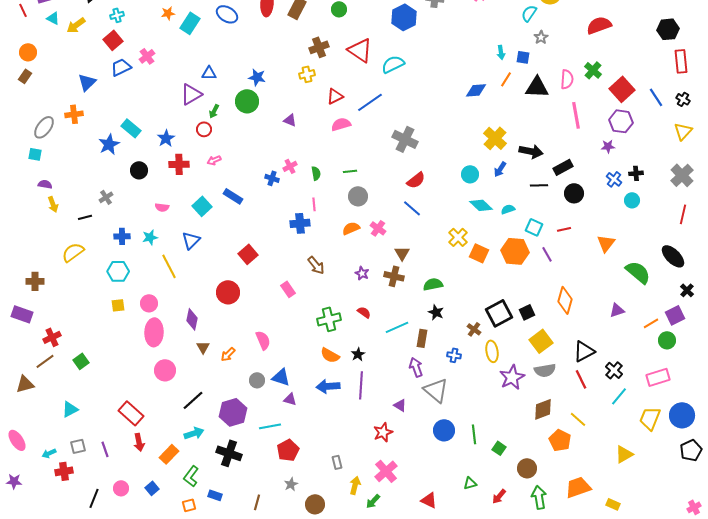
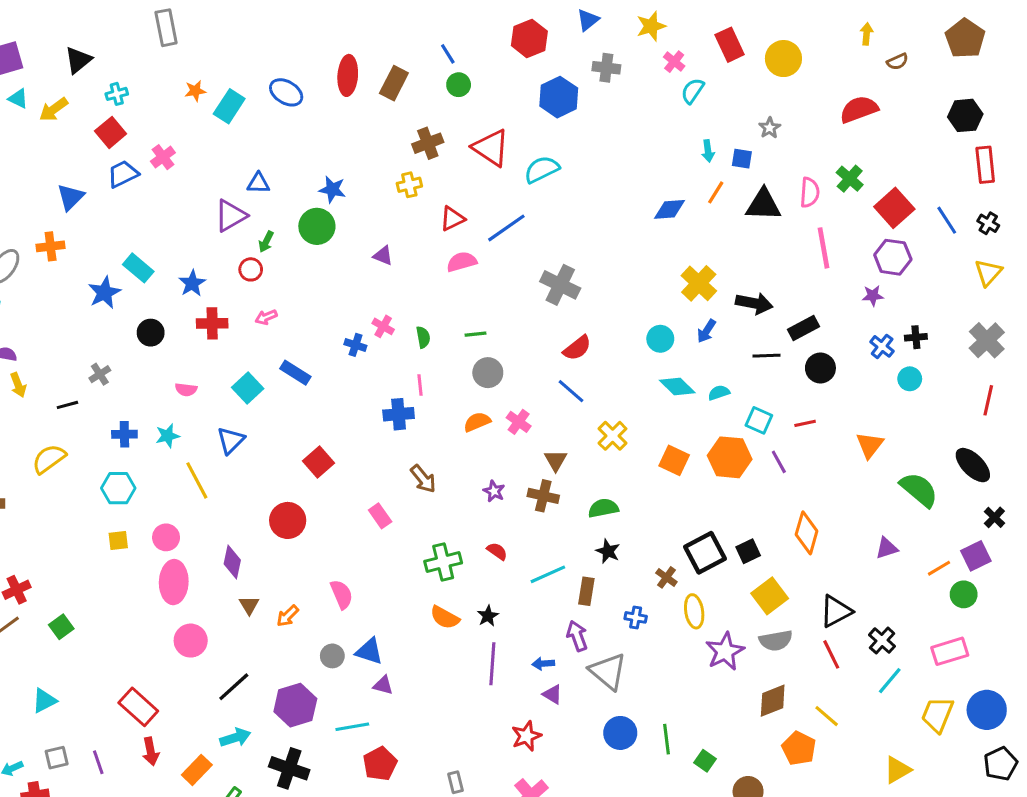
cyan semicircle: (529, 13) -> (693, 91), moved
pink cross: (290, 166) -> (383, 326), turned -32
yellow cross: (458, 237) -> (613, 436), moved
blue arrow: (328, 386) -> (543, 664), moved, size x0.6

